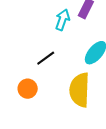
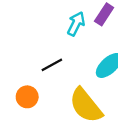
yellow semicircle: (80, 90) -> (86, 105), turned -48

